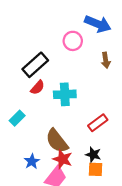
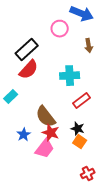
red semicircle: (38, 88) -> (29, 70), size x1.5
cyan cross: (65, 94) -> (70, 76), moved
orange square: (95, 169) -> (80, 142), turned 32

